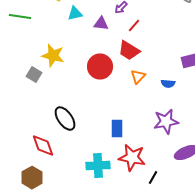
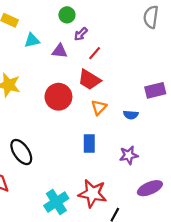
purple star: (166, 122) -> (129, 155), size x0.7
blue rectangle: (117, 129) -> (89, 144), moved
cyan cross: (98, 166) -> (56, 202), turned -30

